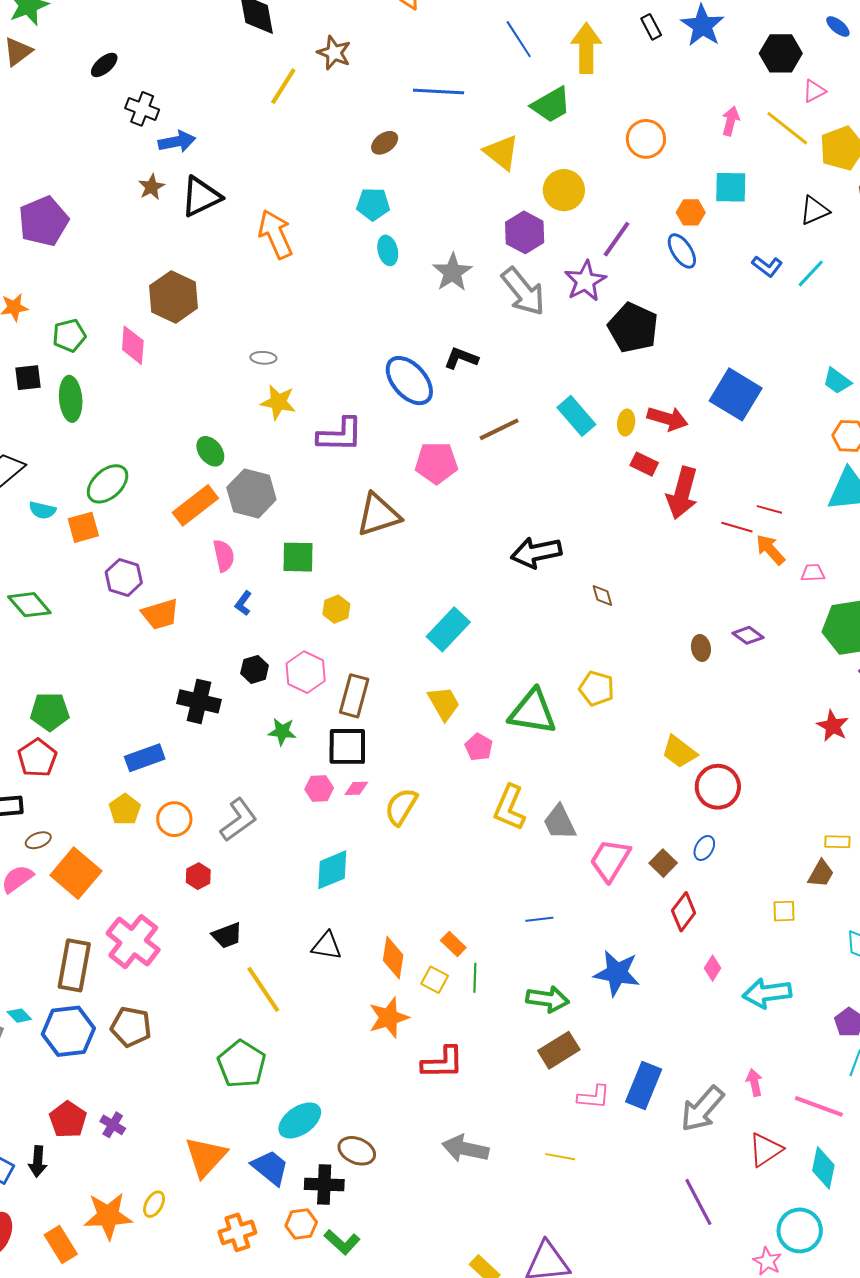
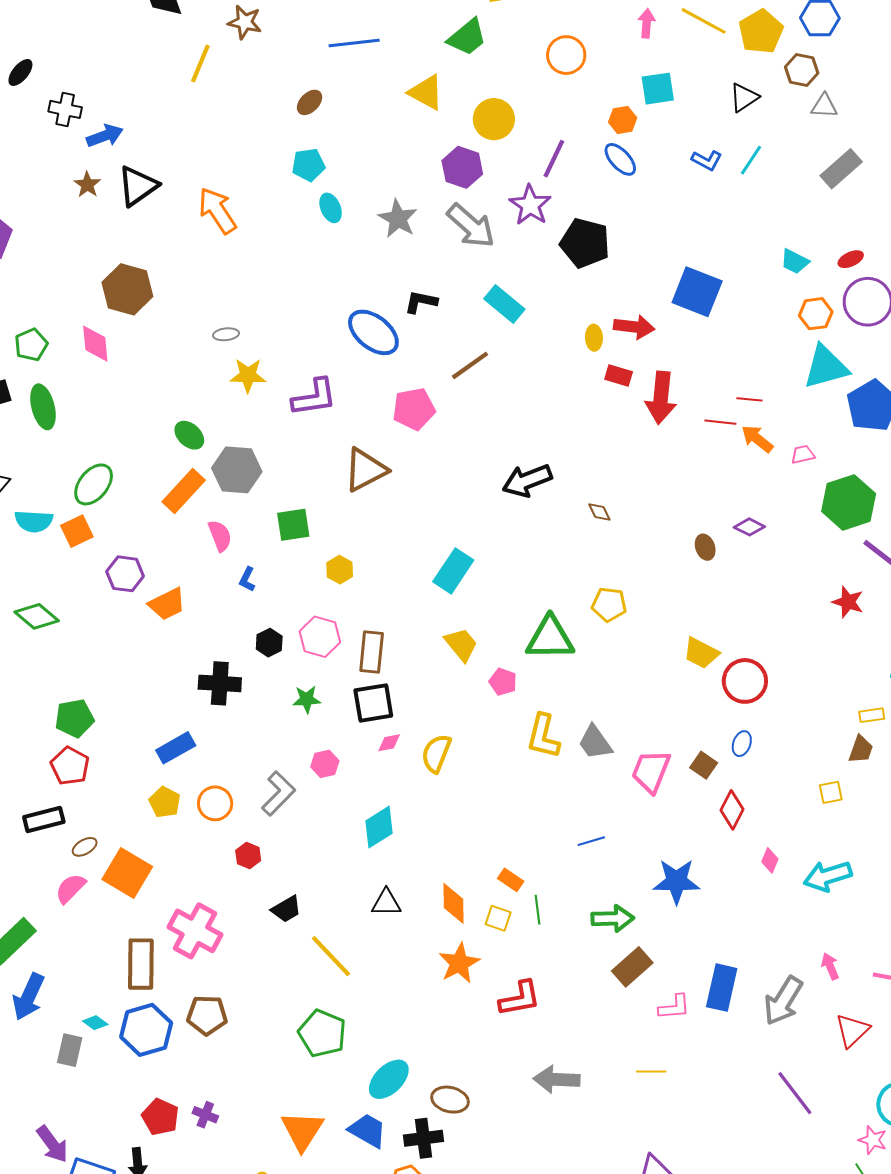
cyan rectangle: (576, 416) -> (504, 304), moved
cyan semicircle: (42, 510) -> (34, 521), size x1.4
pink hexagon: (319, 789) -> (325, 764), moved

